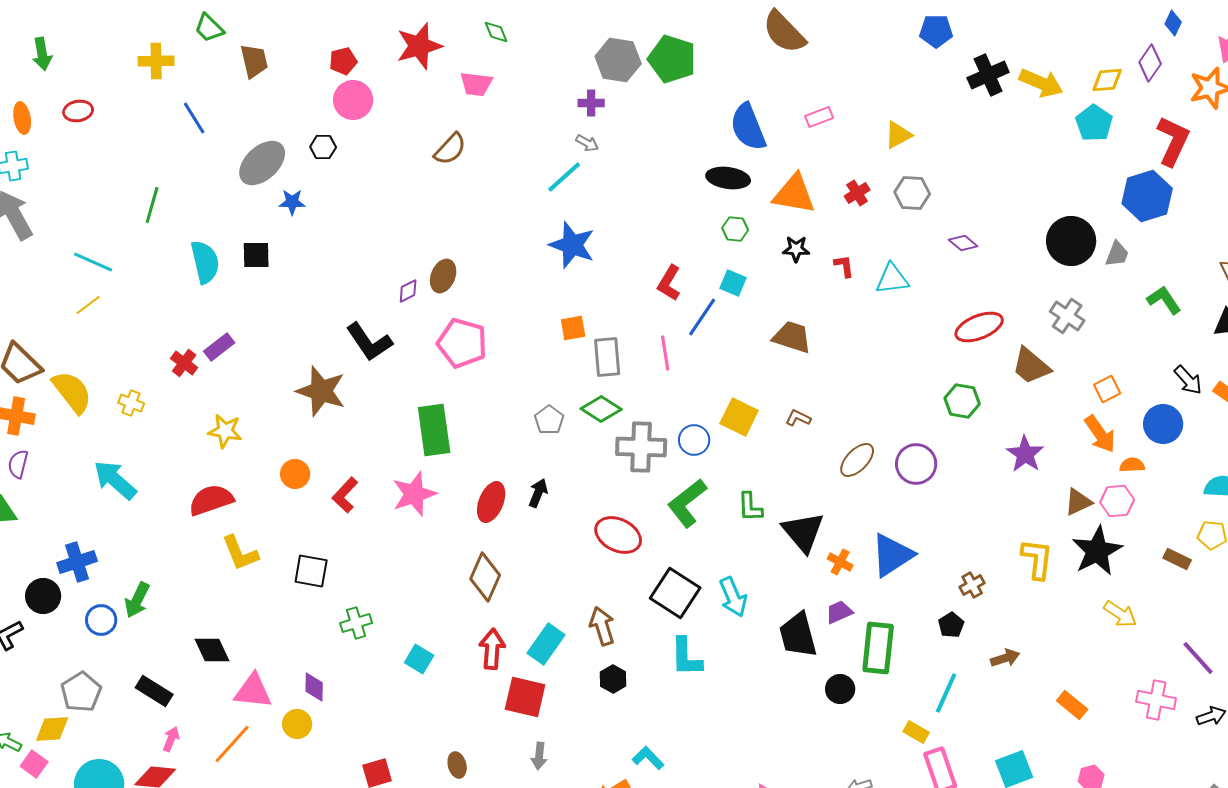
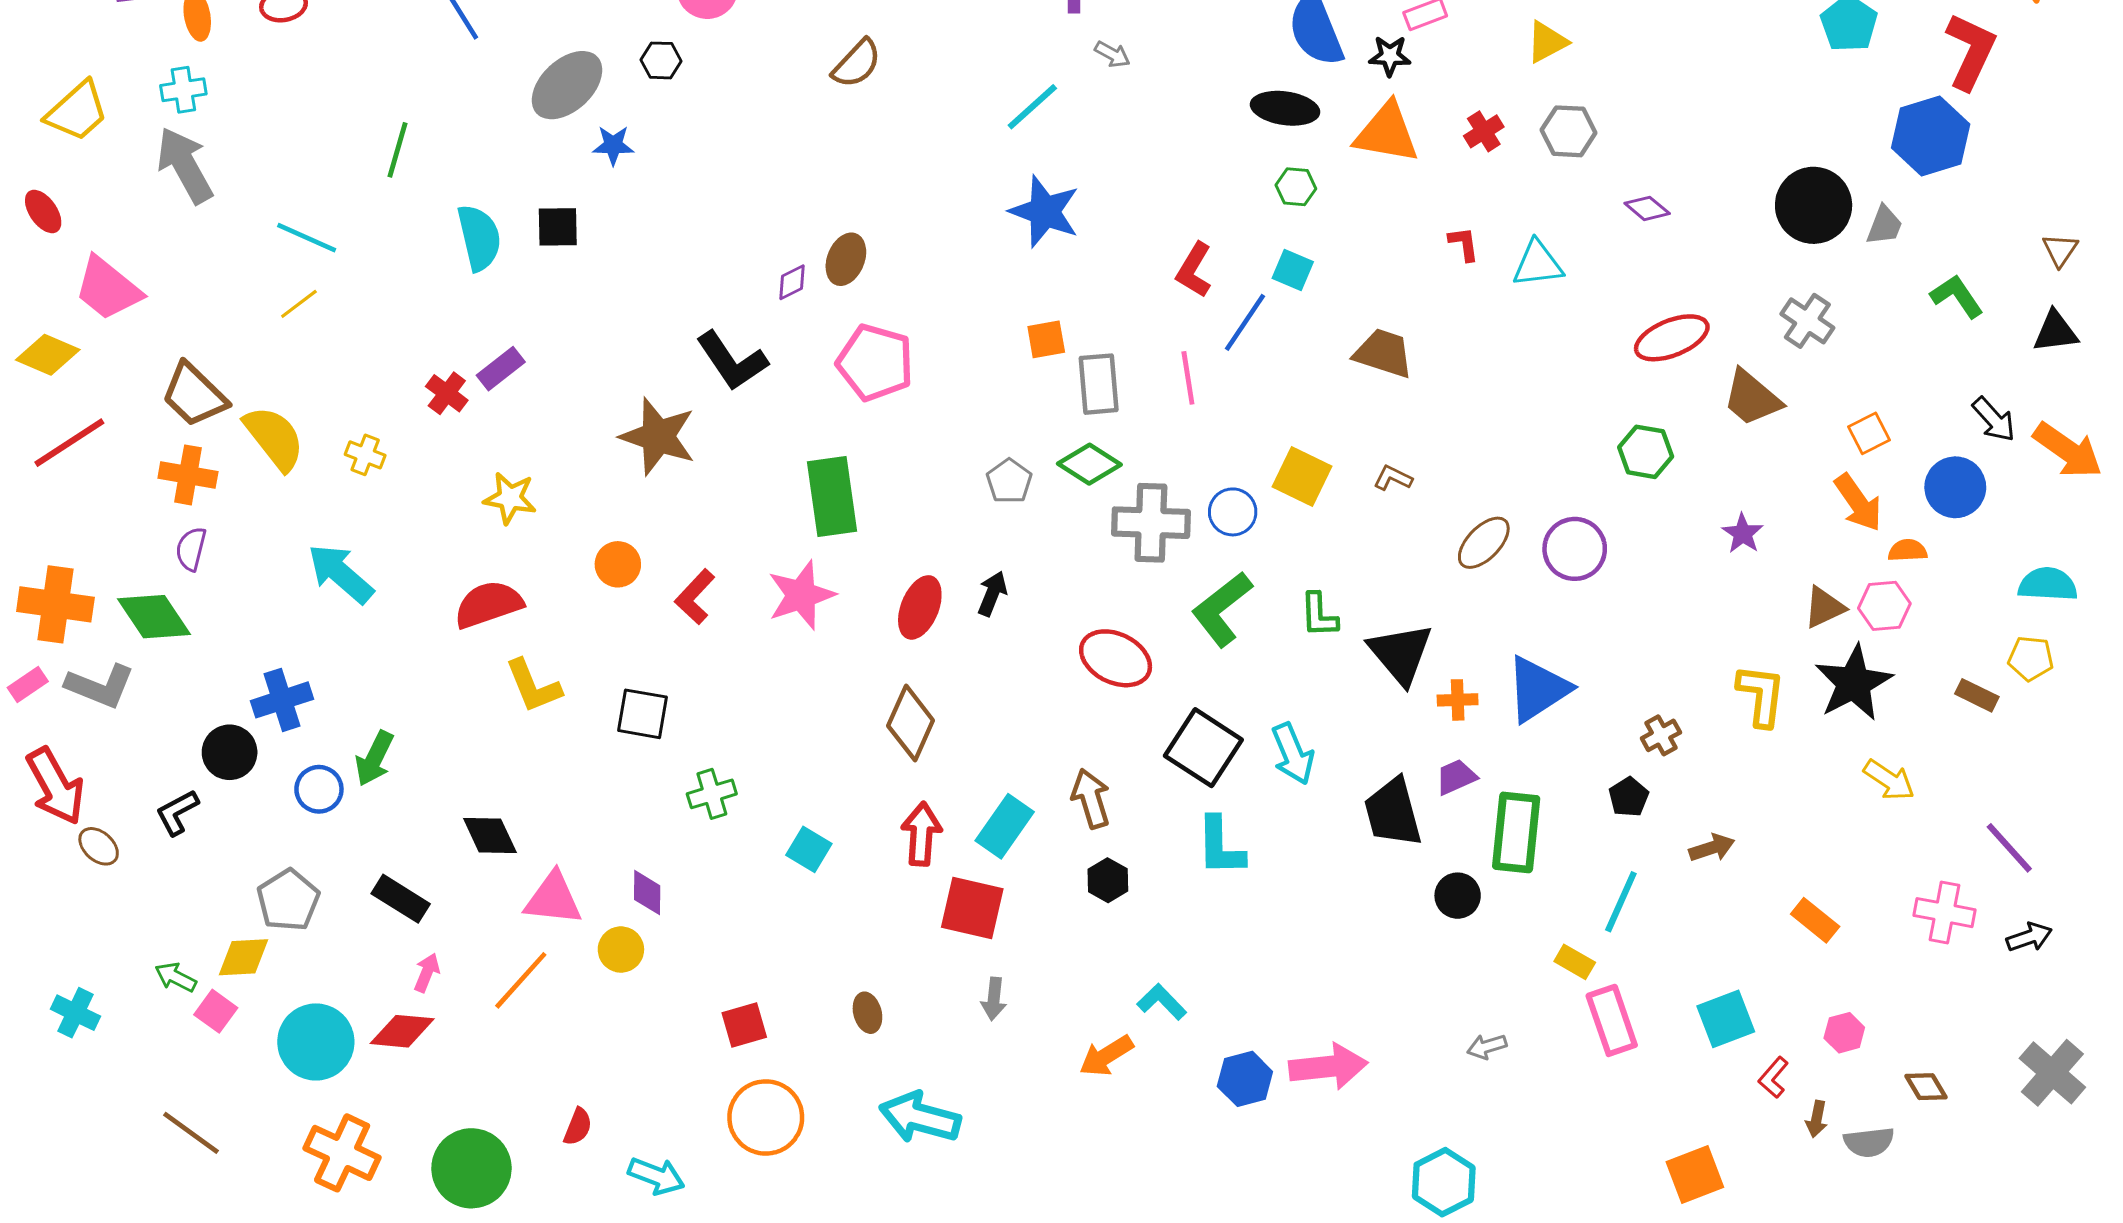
gray arrow: (587, 143) -> (1112, 54), moved
black star: (796, 249) -> (1390, 56), moved
purple star: (1025, 454) -> (1743, 534), size x0.7
orange cross: (840, 562) -> (1458, 700), turned -30

